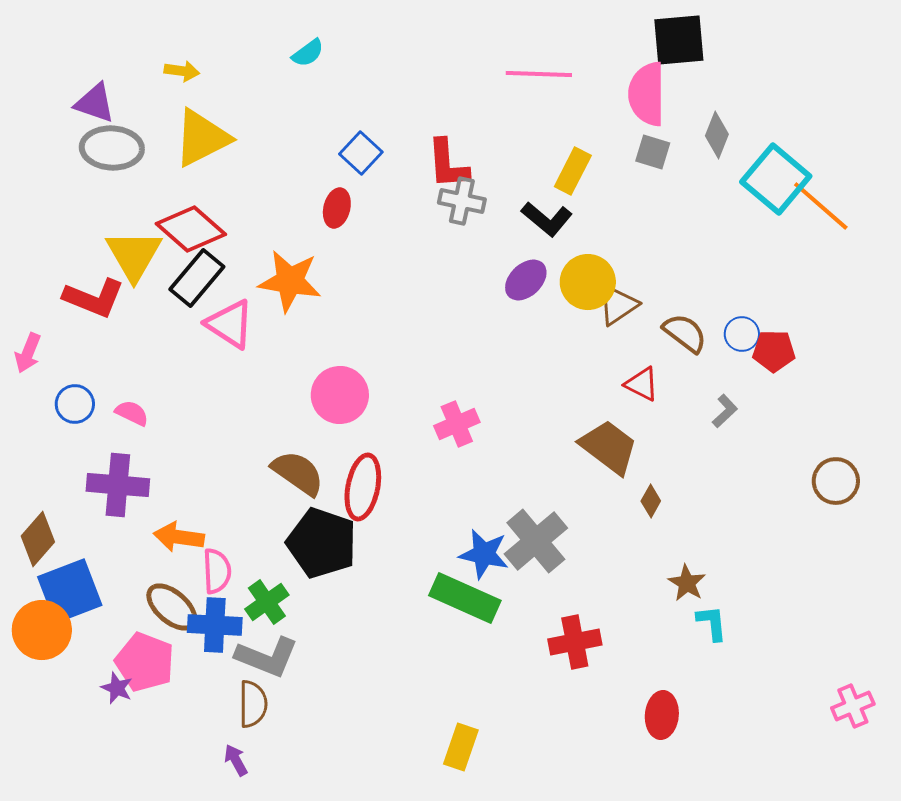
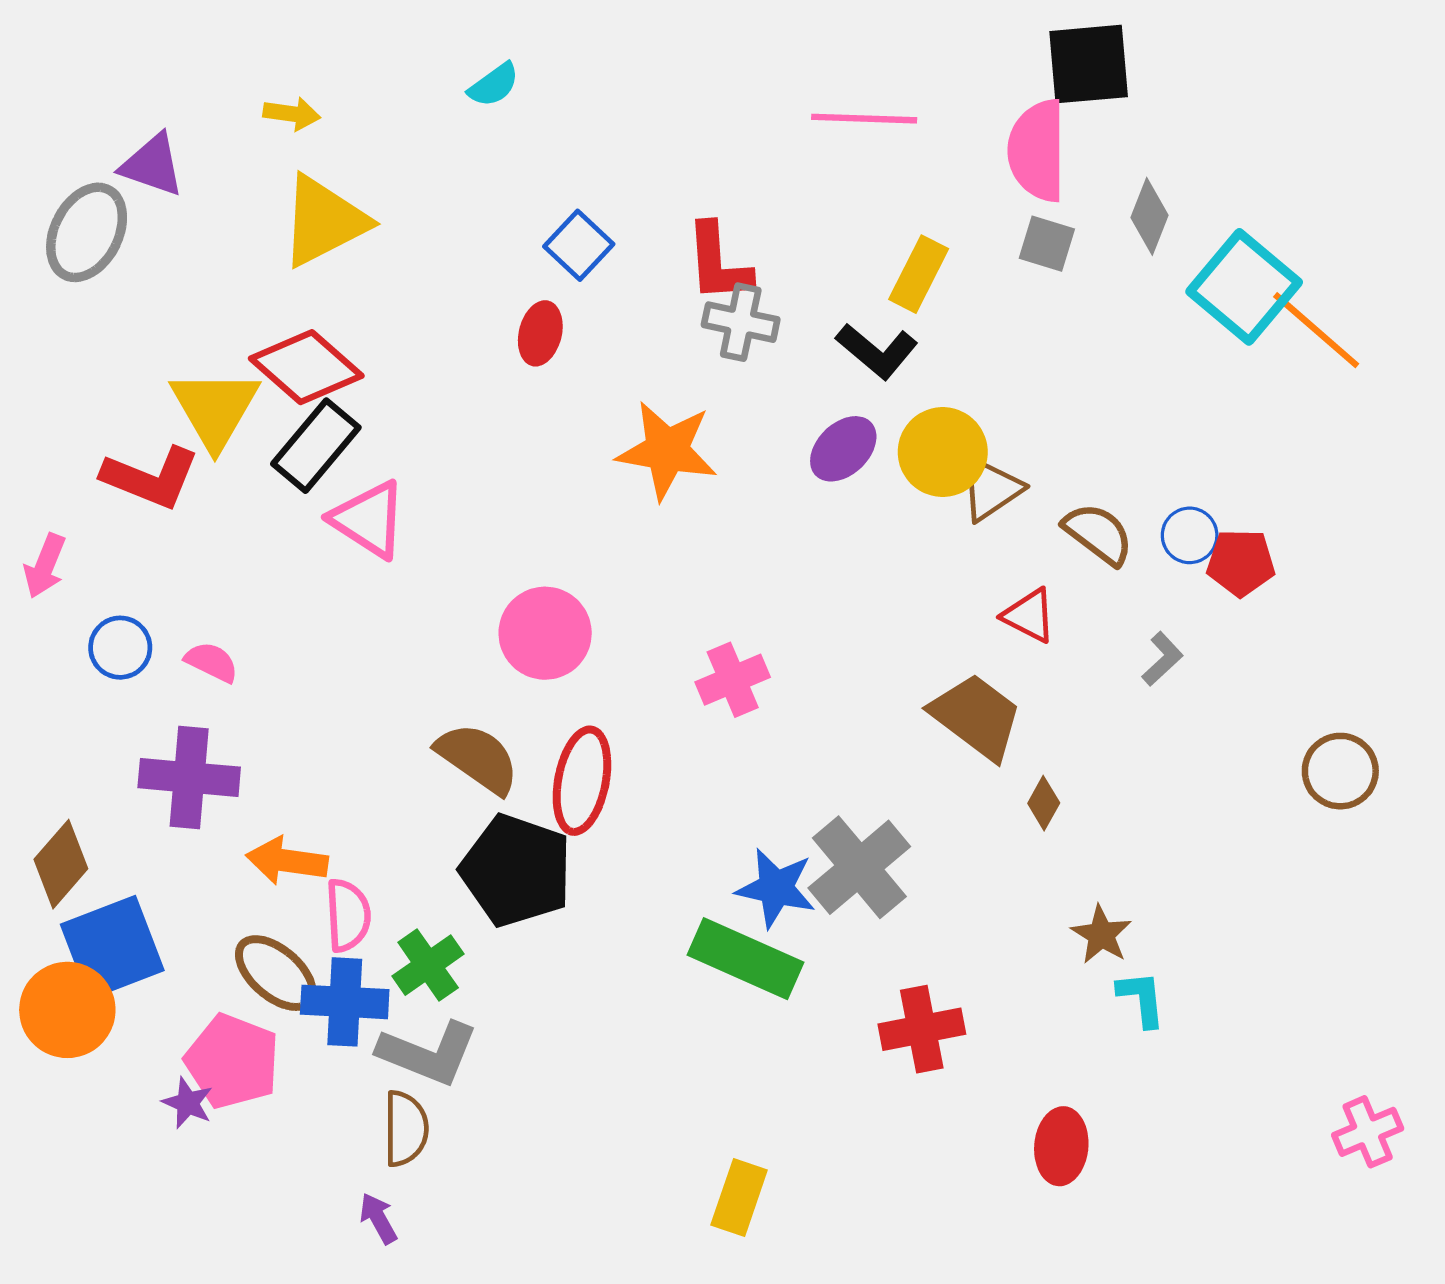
gray ellipse: (112, 148) -> (87, 232), moved, turned -66
orange star: (290, 281) -> (667, 450), moved

